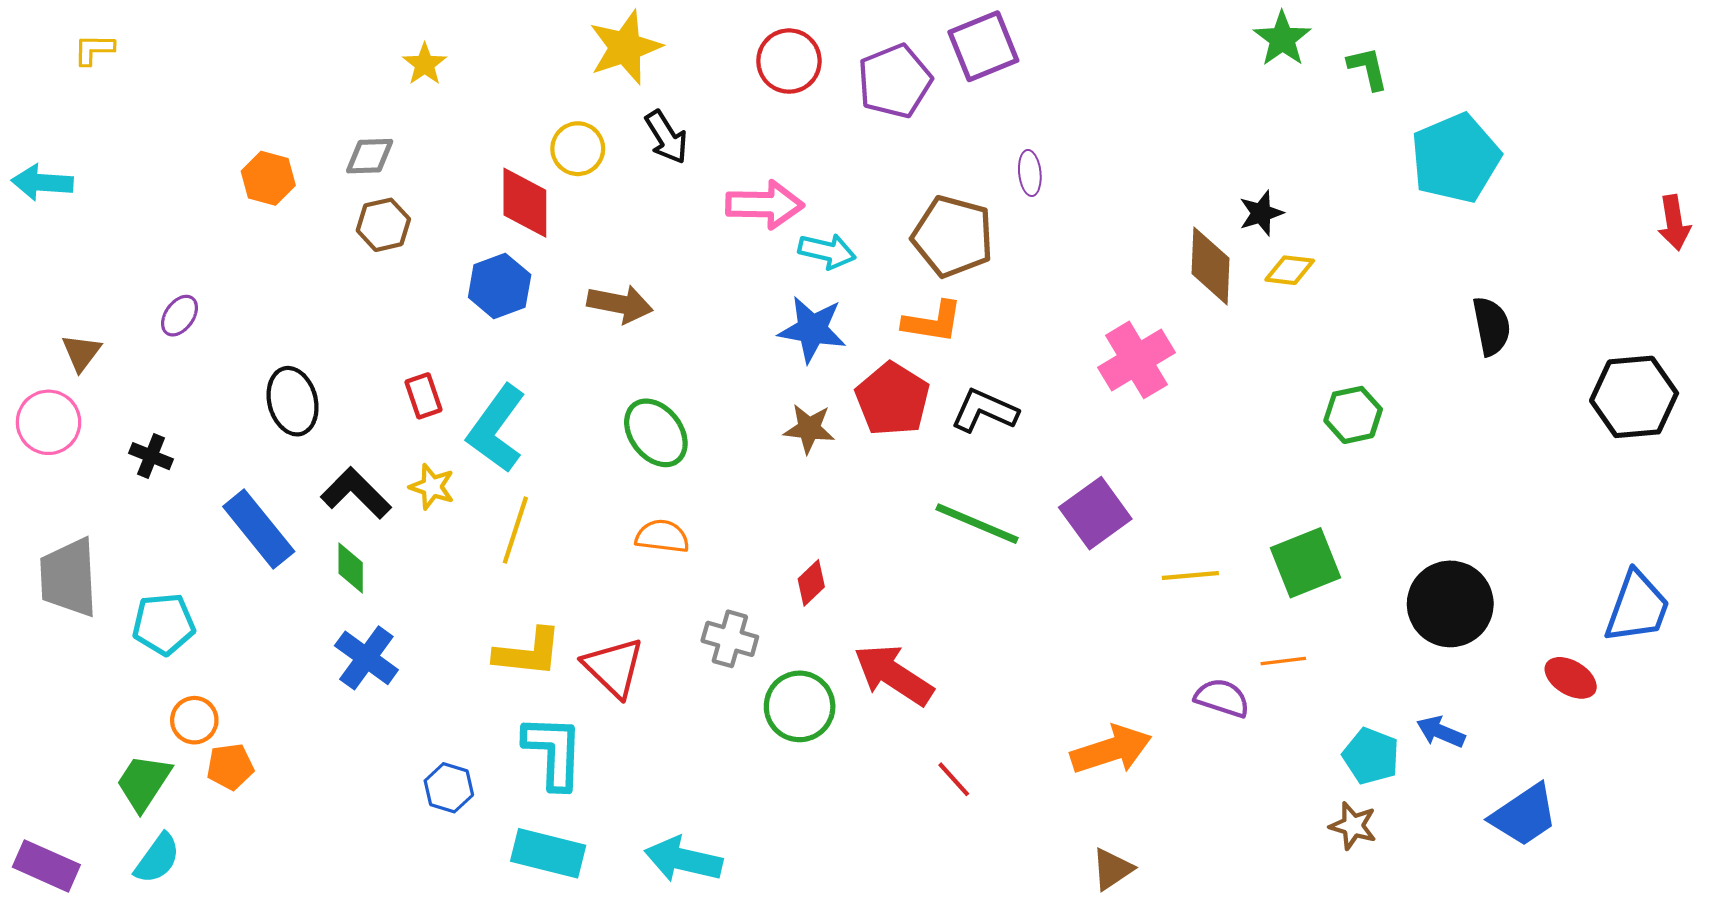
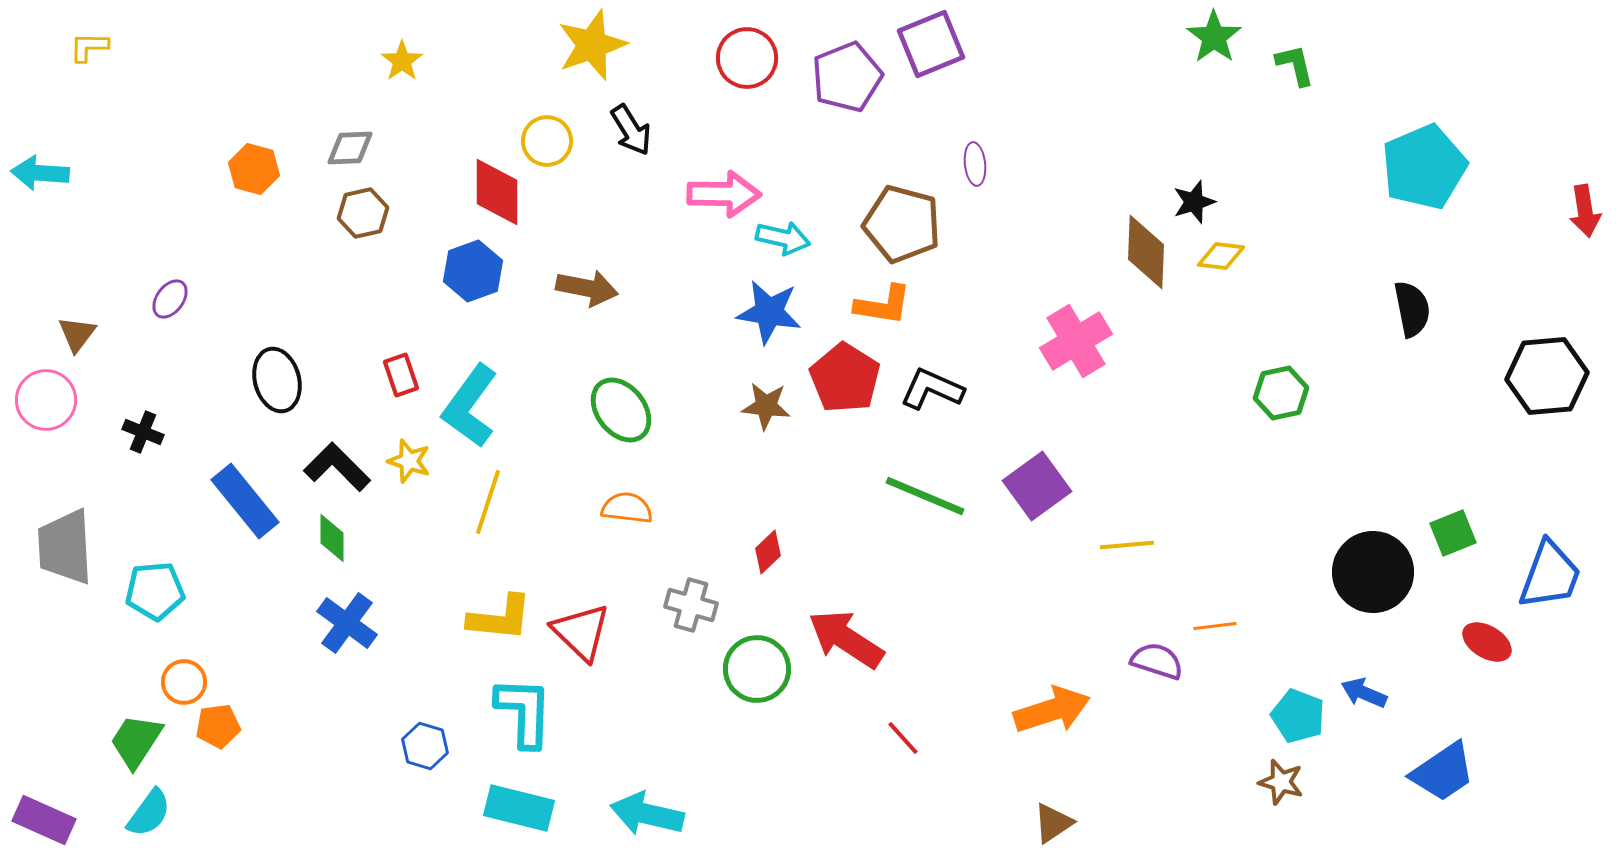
cyan pentagon: (1456, 158) -> (1424, 167), moved
green square: (1306, 563) -> (1453, 533), moved, size x0.7

